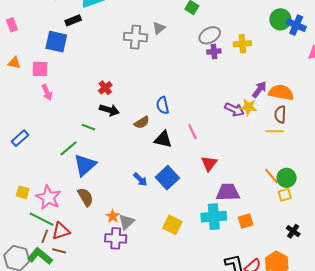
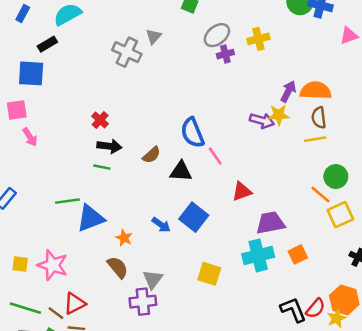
gray cross: (136, 37) -> (127, 52), turned 30
blue semicircle: (163, 105) -> (192, 133), moved, size x1.4
green line: (89, 127) -> (102, 167), moved
green line: (69, 148) -> (67, 201), turned 42
red triangle: (209, 163) -> (242, 191), turned 42
blue triangle: (85, 165) -> (91, 218), turned 30
green circle: (287, 178) -> (336, 177), moved
yellow square: (285, 195) -> (340, 215), size x1.5
brown semicircle: (85, 197) -> (118, 267), moved
orange star: (113, 216) -> (124, 238), moved
green line: (41, 219) -> (25, 308), moved
brown line: (45, 236) -> (56, 313), turned -64

